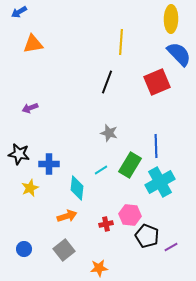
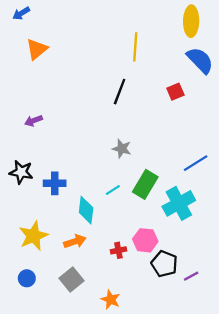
orange triangle: (33, 44) -> (37, 49), turned -30
red square: (157, 82) -> (175, 92), size x0.6
blue line: (156, 146) -> (196, 163), moved, turned 60
yellow star: (30, 188) -> (33, 236), moved, size x1.5
orange star: (99, 268) -> (111, 300), turned 30

